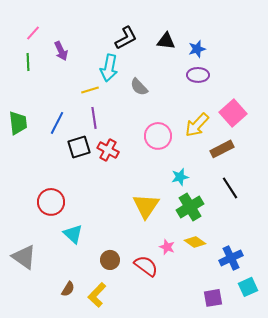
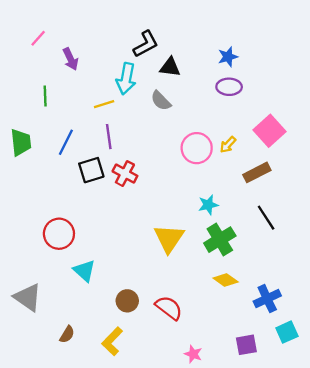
black triangle: (166, 41) -> (170, 67), moved
green line: (28, 62) -> (45, 96), moved
yellow arrow: (197, 125) -> (228, 145), size x0.6
pink circle: (158, 136) -> (197, 148), moved
pink star: (167, 247) -> (193, 354), moved
brown semicircle: (68, 289) -> (67, 334), moved

